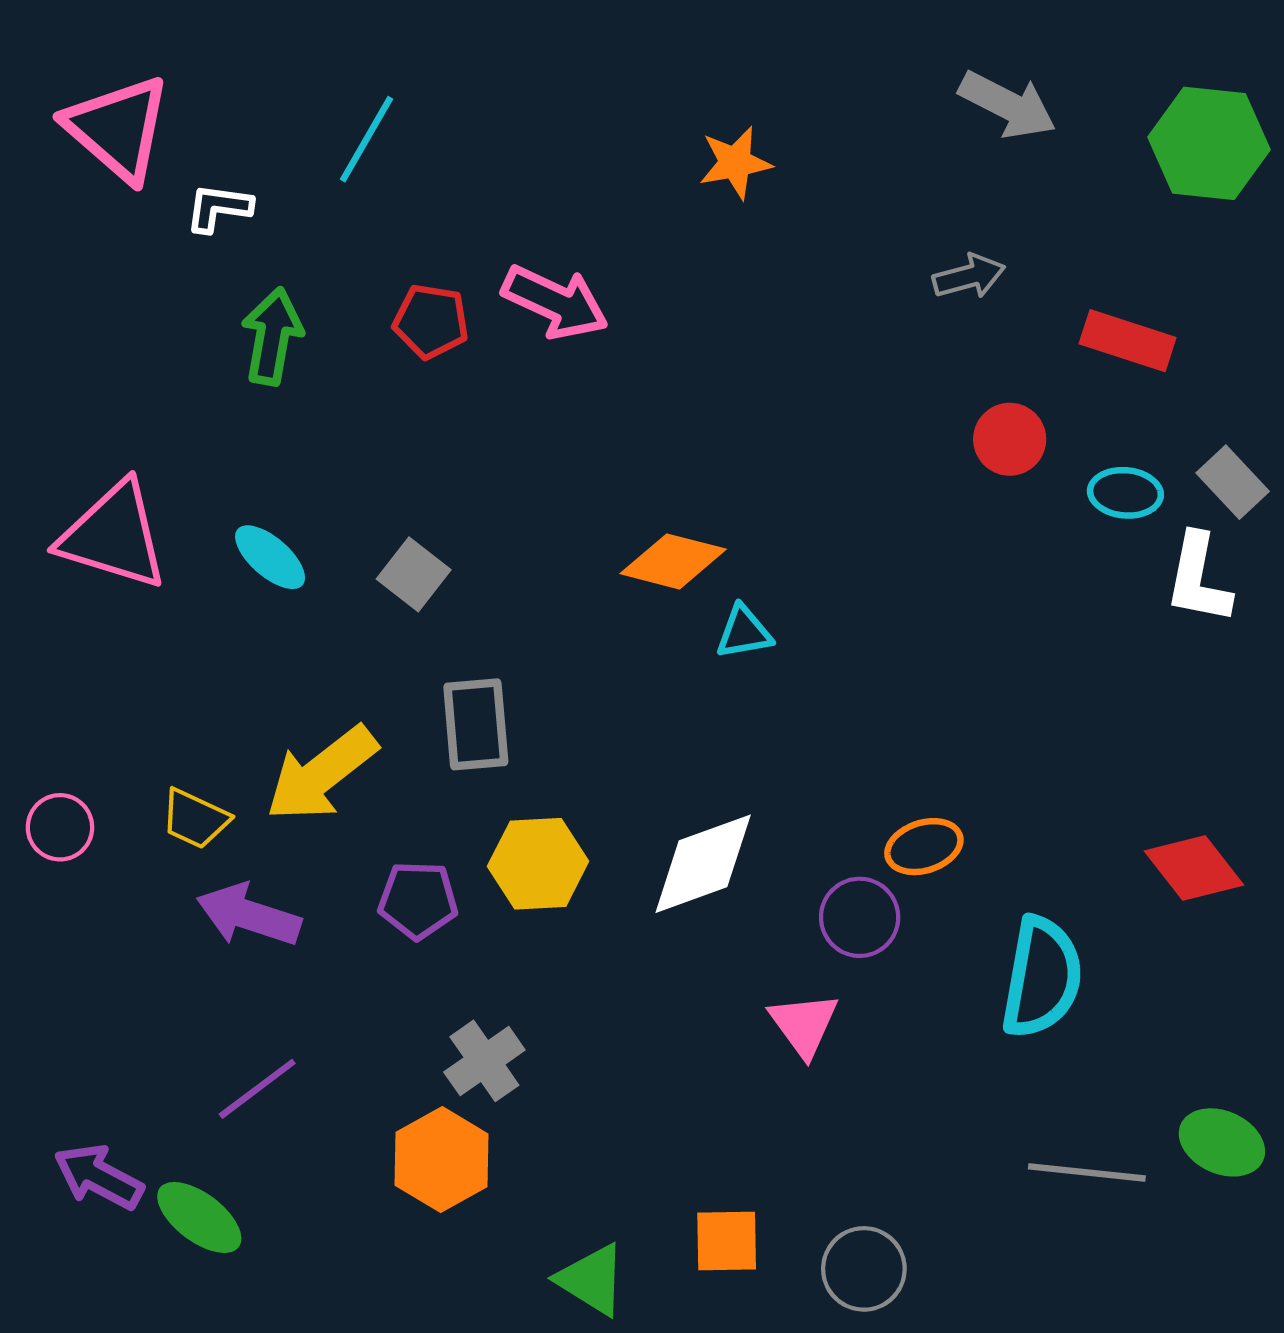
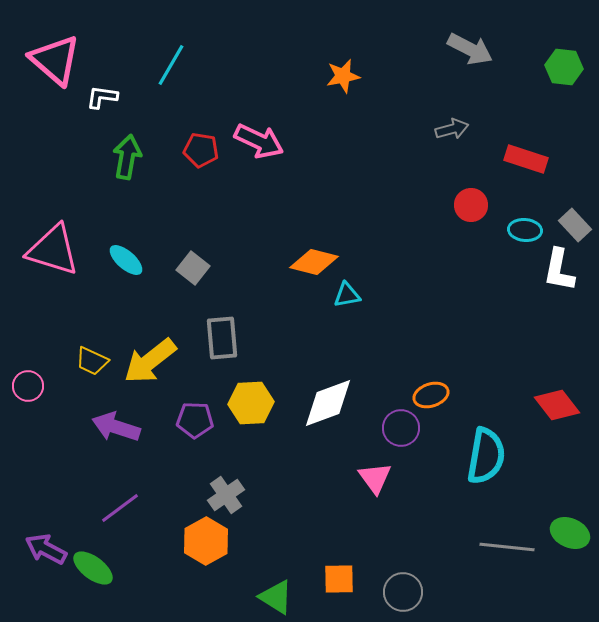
green hexagon: (1209, 143) -> (564, 67), size x0.7
yellow trapezoid: (195, 819) -> (92, 361), moved

